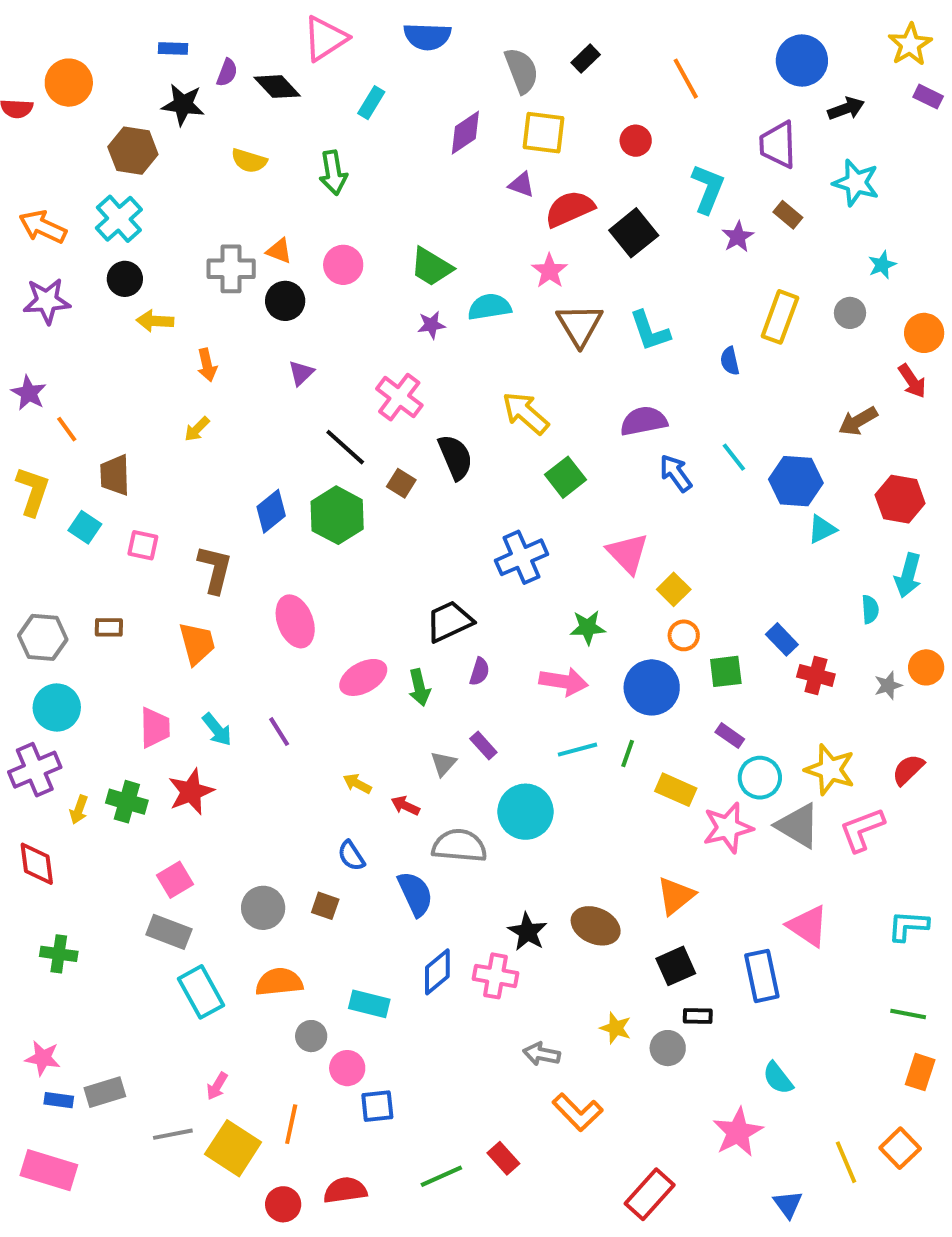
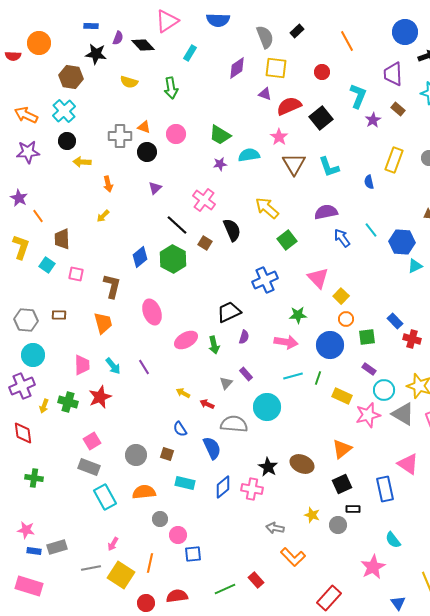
cyan rectangle: (369, 1004) -> (185, 483), moved

